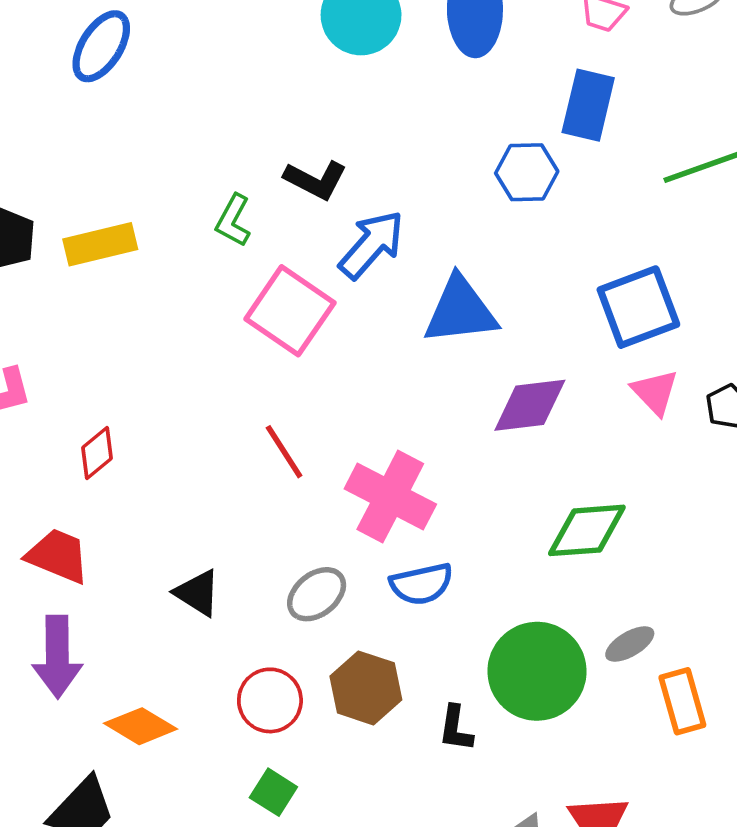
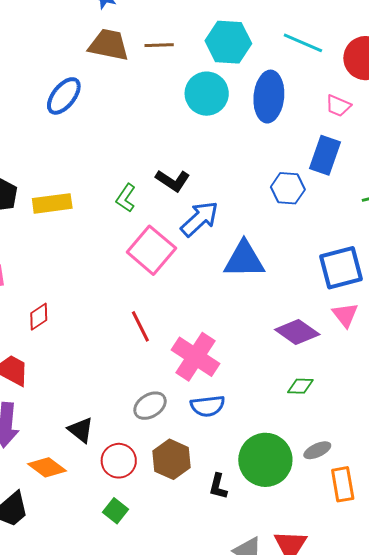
purple diamond: (530, 405) -> (297, 332), moved, turned 36
green diamond: (587, 530) -> (300, 386), size x0.6
black triangle: (197, 593) -> (81, 430), moved

